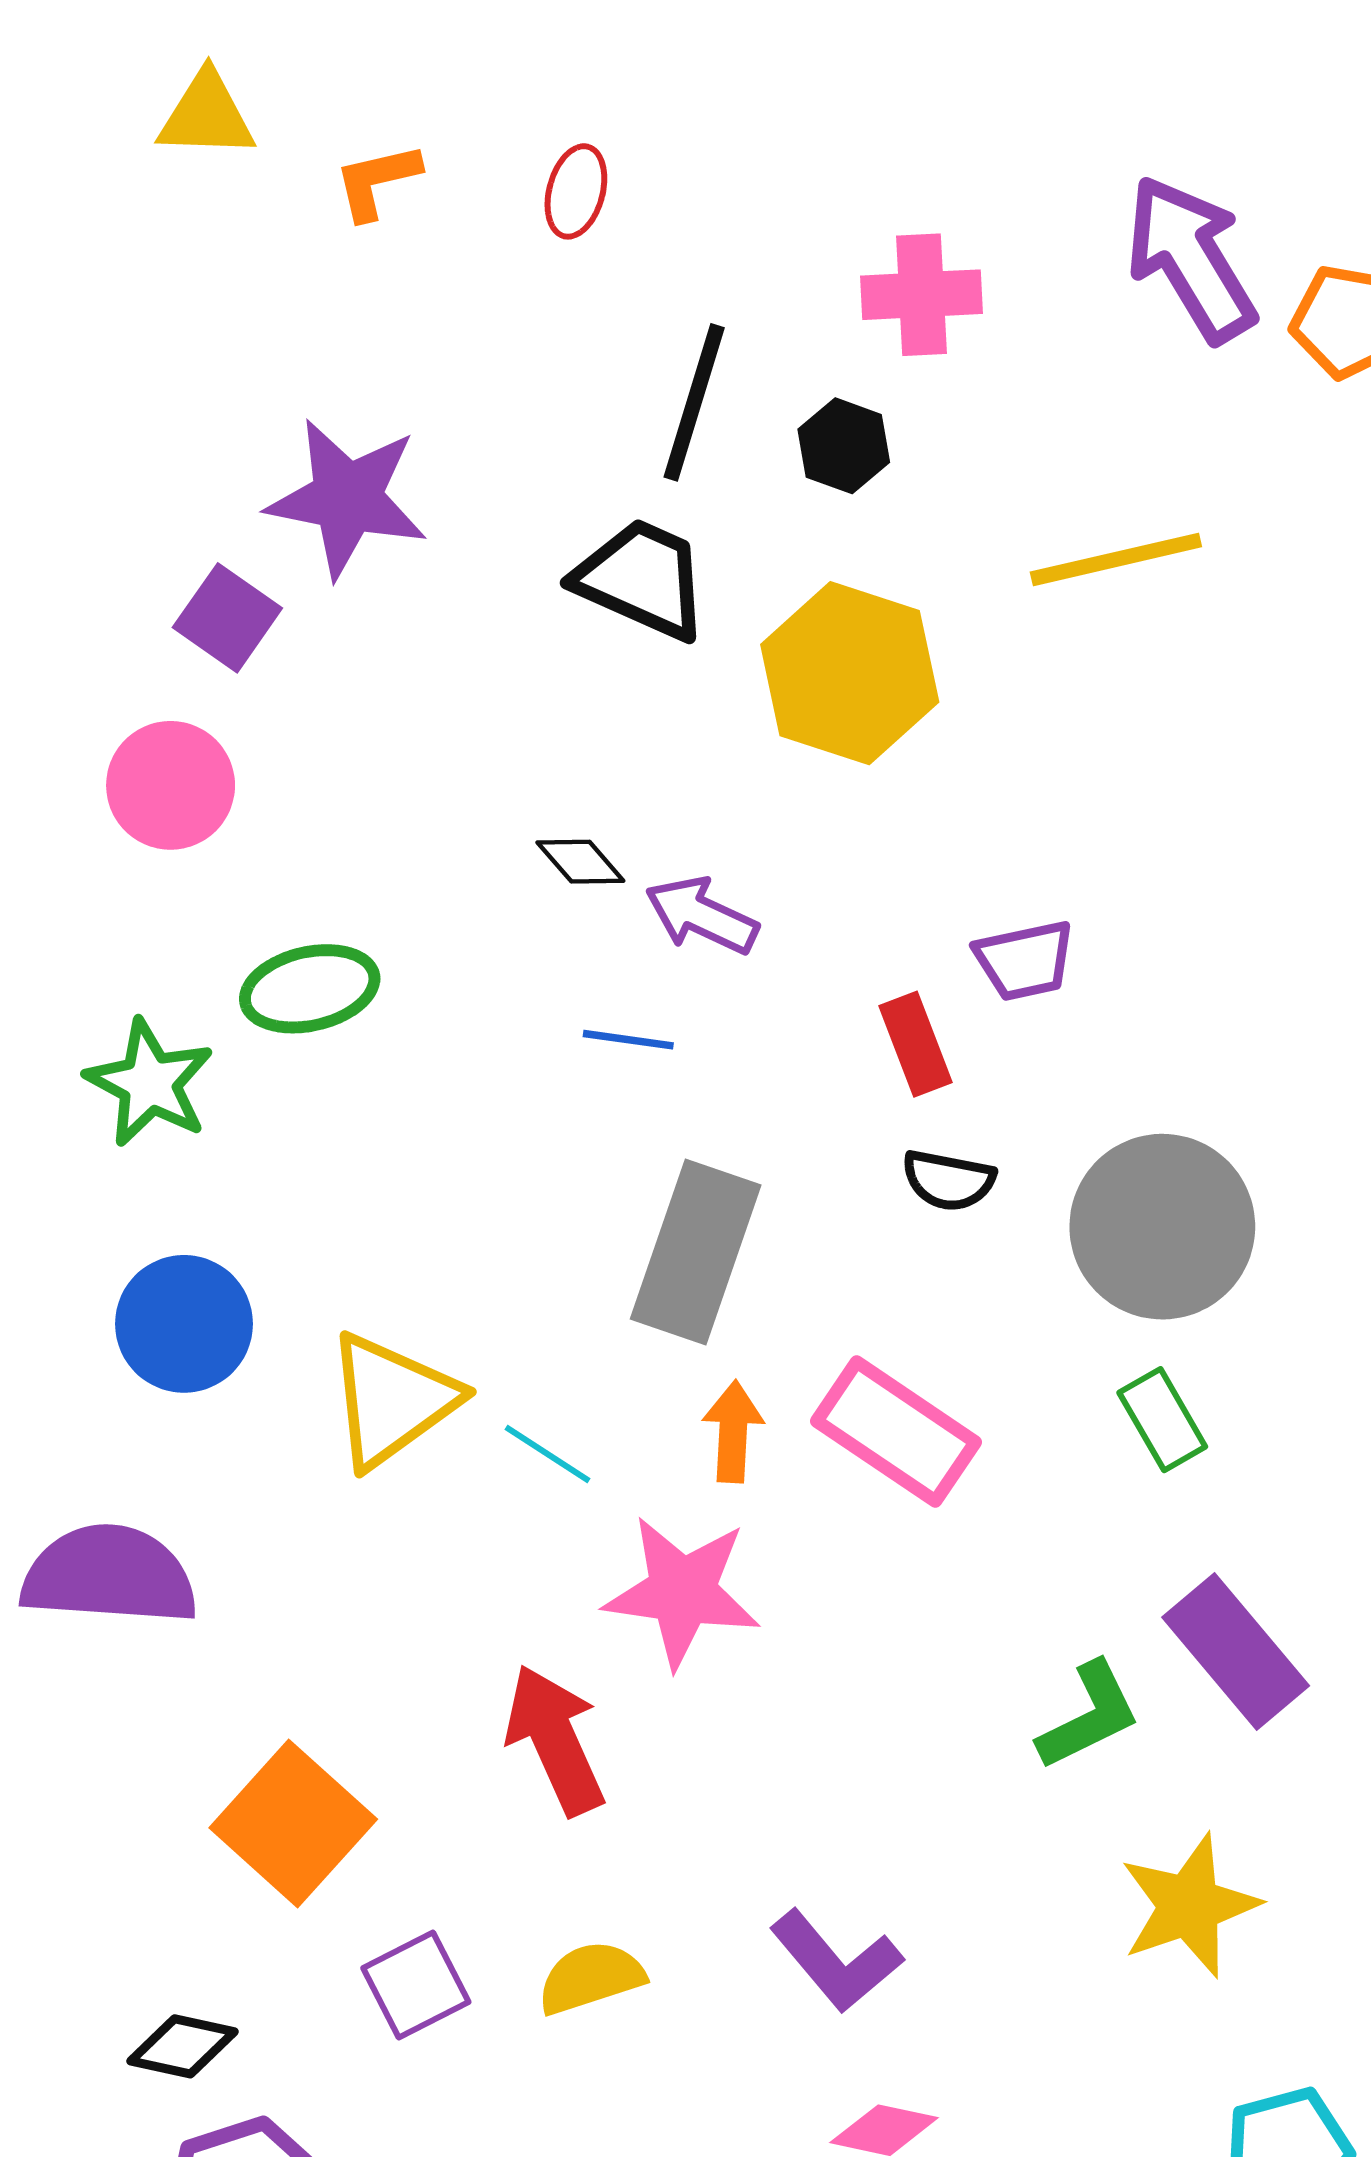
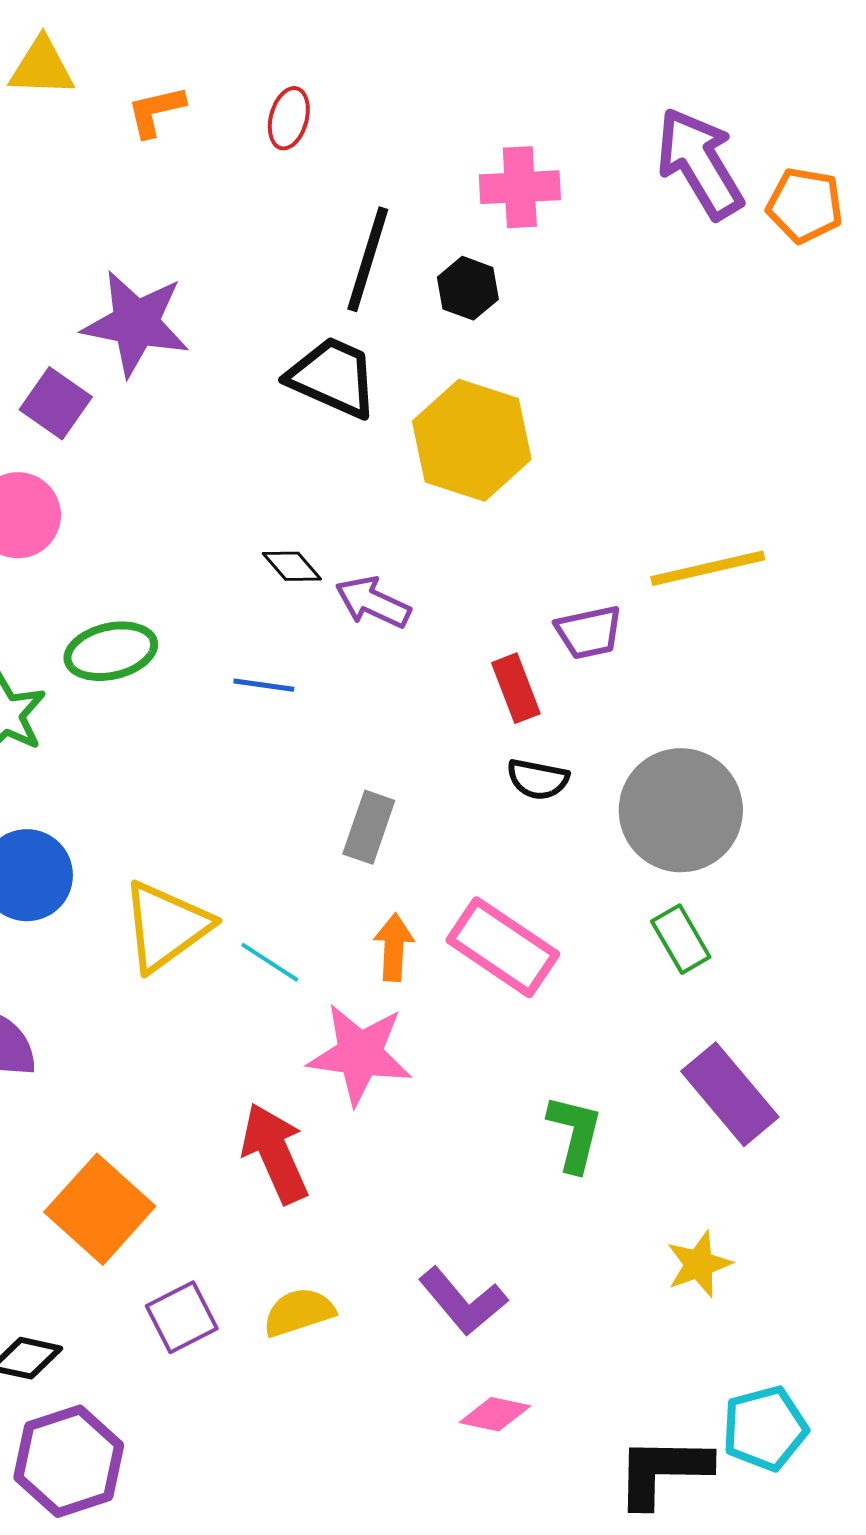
yellow line: (1116, 559) -> (708, 568), moved
blue line: (628, 1040) -> (264, 685), moved
gray rectangle: (696, 1252) -> (369, 827), size x0.6
green L-shape: (1089, 1716) -> (575, 1133), moved, turned -50
yellow star: (1189, 1906) -> (699, 1264), size x0.7

